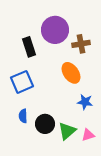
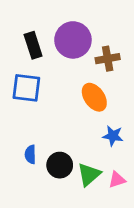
black rectangle: (29, 47) -> (33, 45), moved
blue square: (22, 82) -> (26, 88), moved, turned 30

